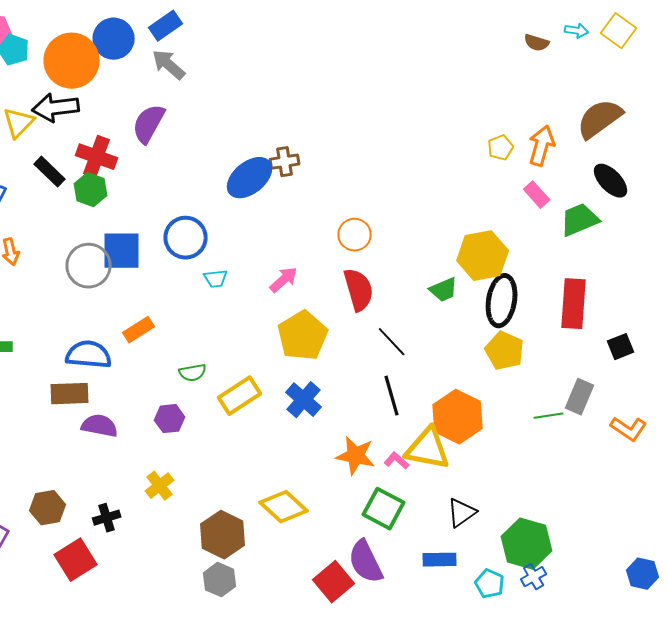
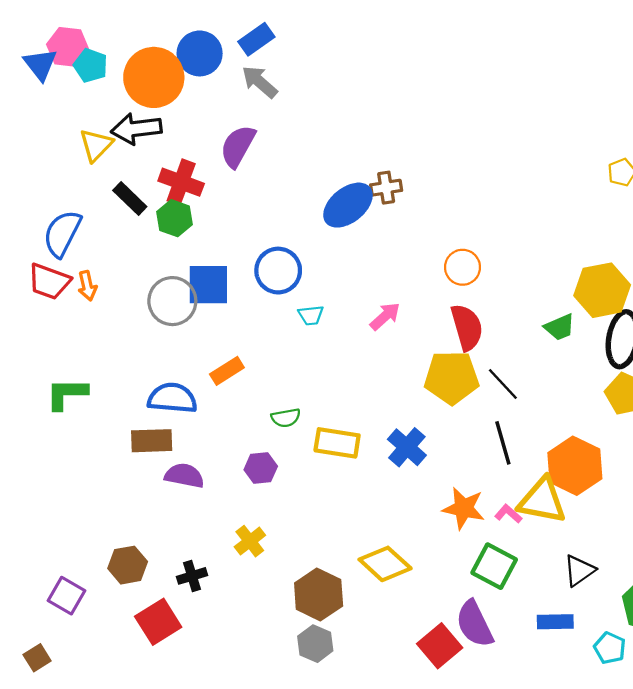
yellow pentagon: (303, 336) -> (452, 377), moved, turned 30
yellow rectangle: (240, 396) -> (337, 443), turned 42

